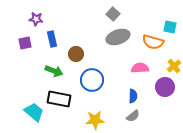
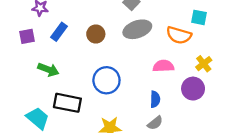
blue rectangle: (52, 39) -> (59, 32), turned 49
brown circle: (76, 54) -> (96, 34), moved
green arrow: (54, 71) -> (48, 70), moved

